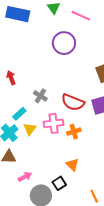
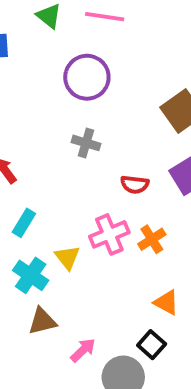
gray cross: (40, 96) -> (86, 143), moved
red semicircle: (73, 102) -> (135, 184), size x0.6
cyan rectangle: (19, 114) -> (24, 223), moved

